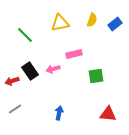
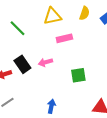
pink rectangle: (74, 54) -> (64, 38), moved
green square: (96, 76) -> (78, 75), moved

